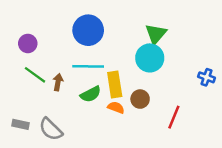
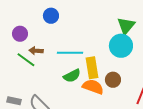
blue circle: (88, 30) -> (51, 16), moved, size x0.6
brown arrow: (58, 82) -> (36, 51), moved, turned -96
orange semicircle: (116, 107) -> (93, 87), size x1.5

